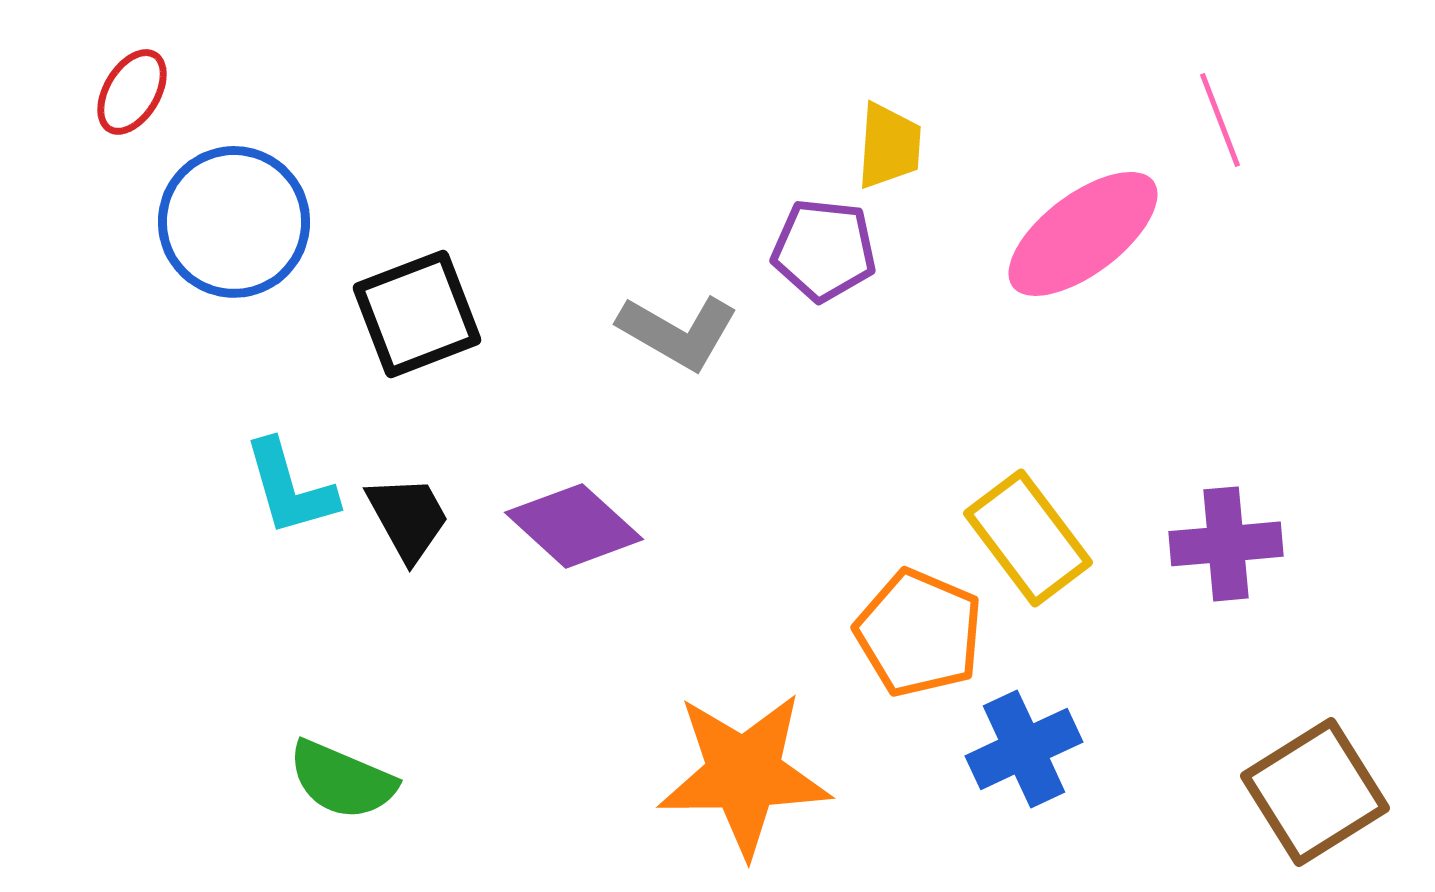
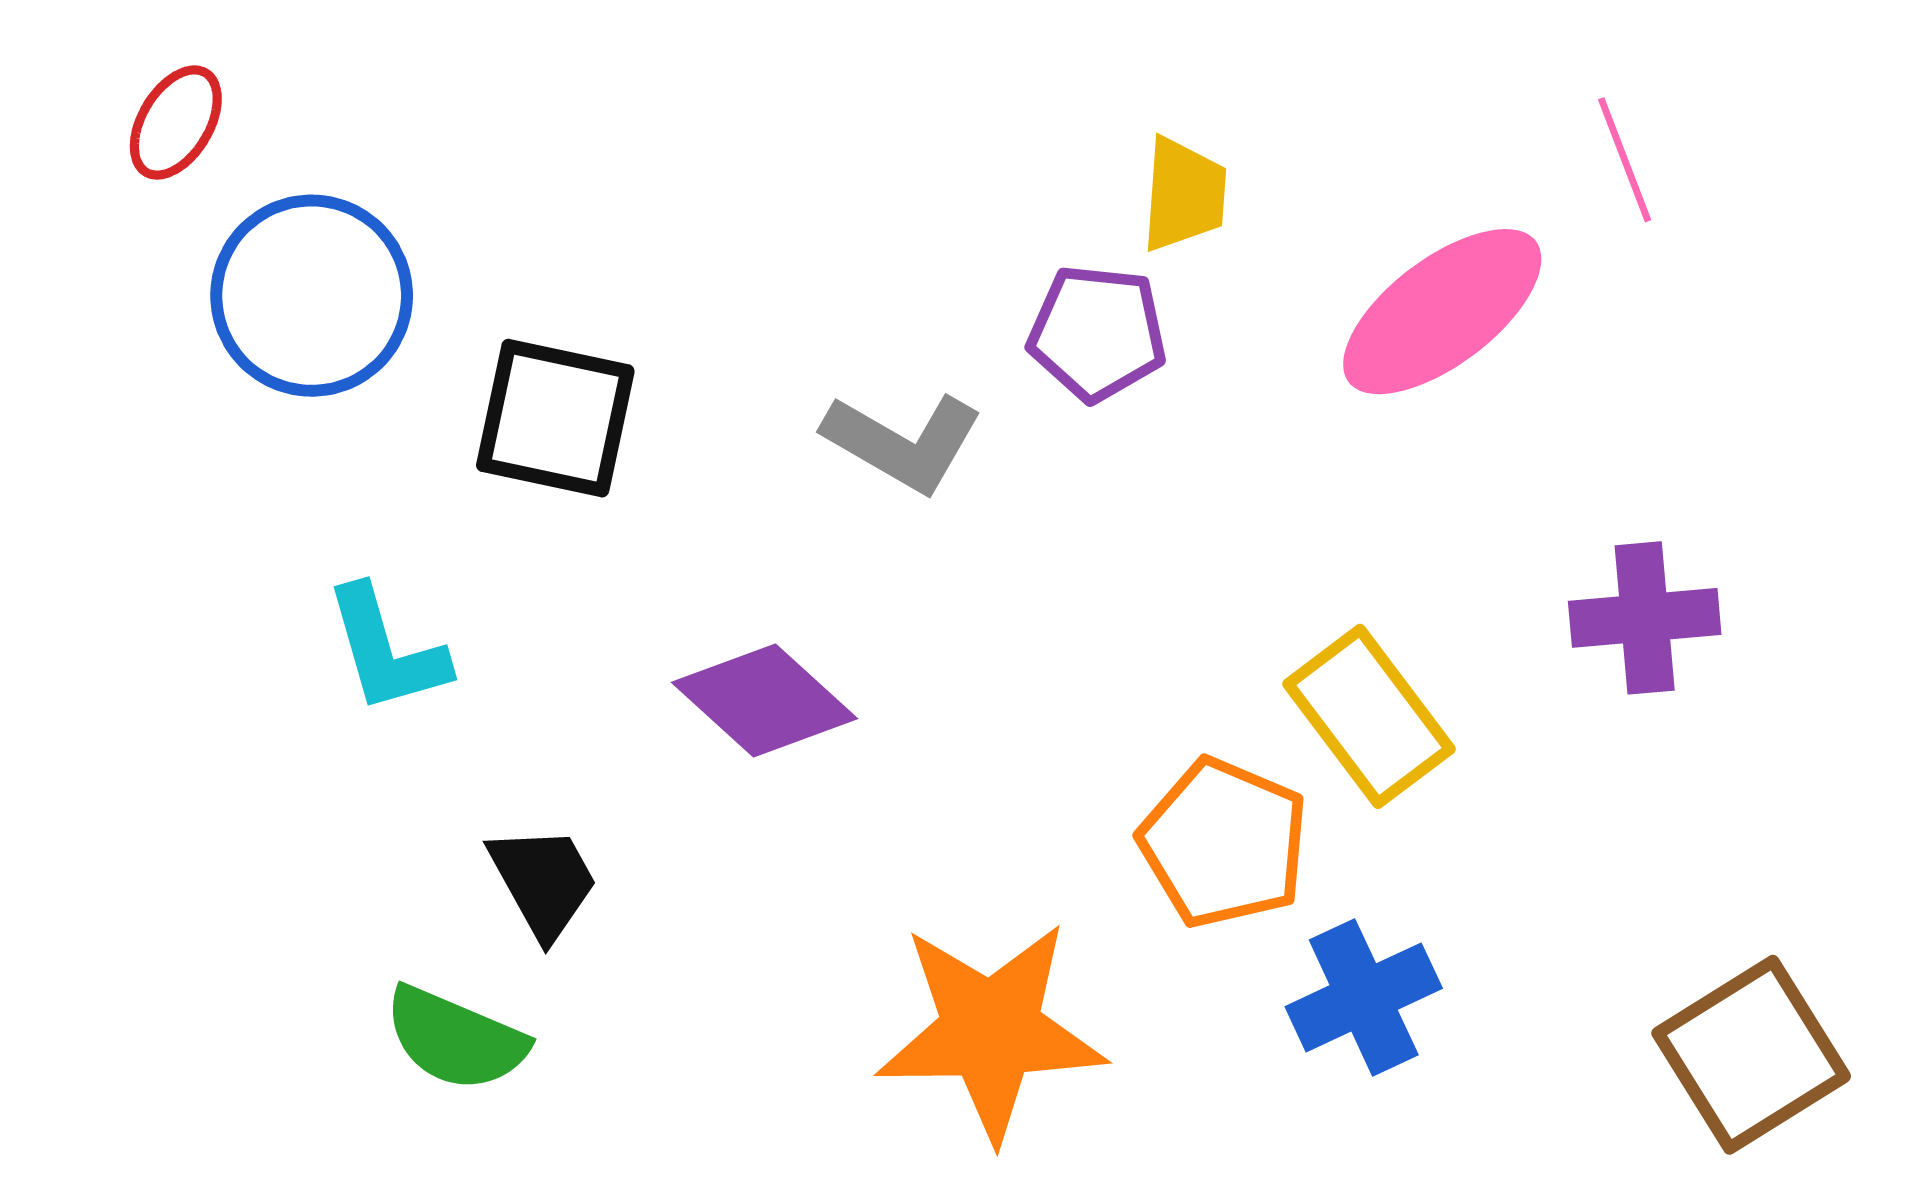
black square: (417, 314) -> (555, 418), turned 33
black trapezoid: (408, 518) -> (543, 882), moved
purple cross: (1226, 544) -> (1645, 618), moved

